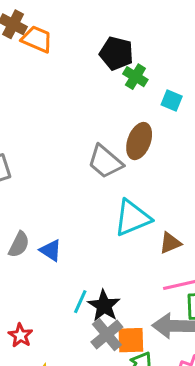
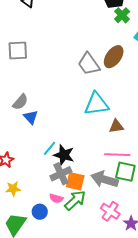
blue triangle: (51, 250) -> (31, 117), moved
black star: (104, 306) -> (64, 155), turned -30

